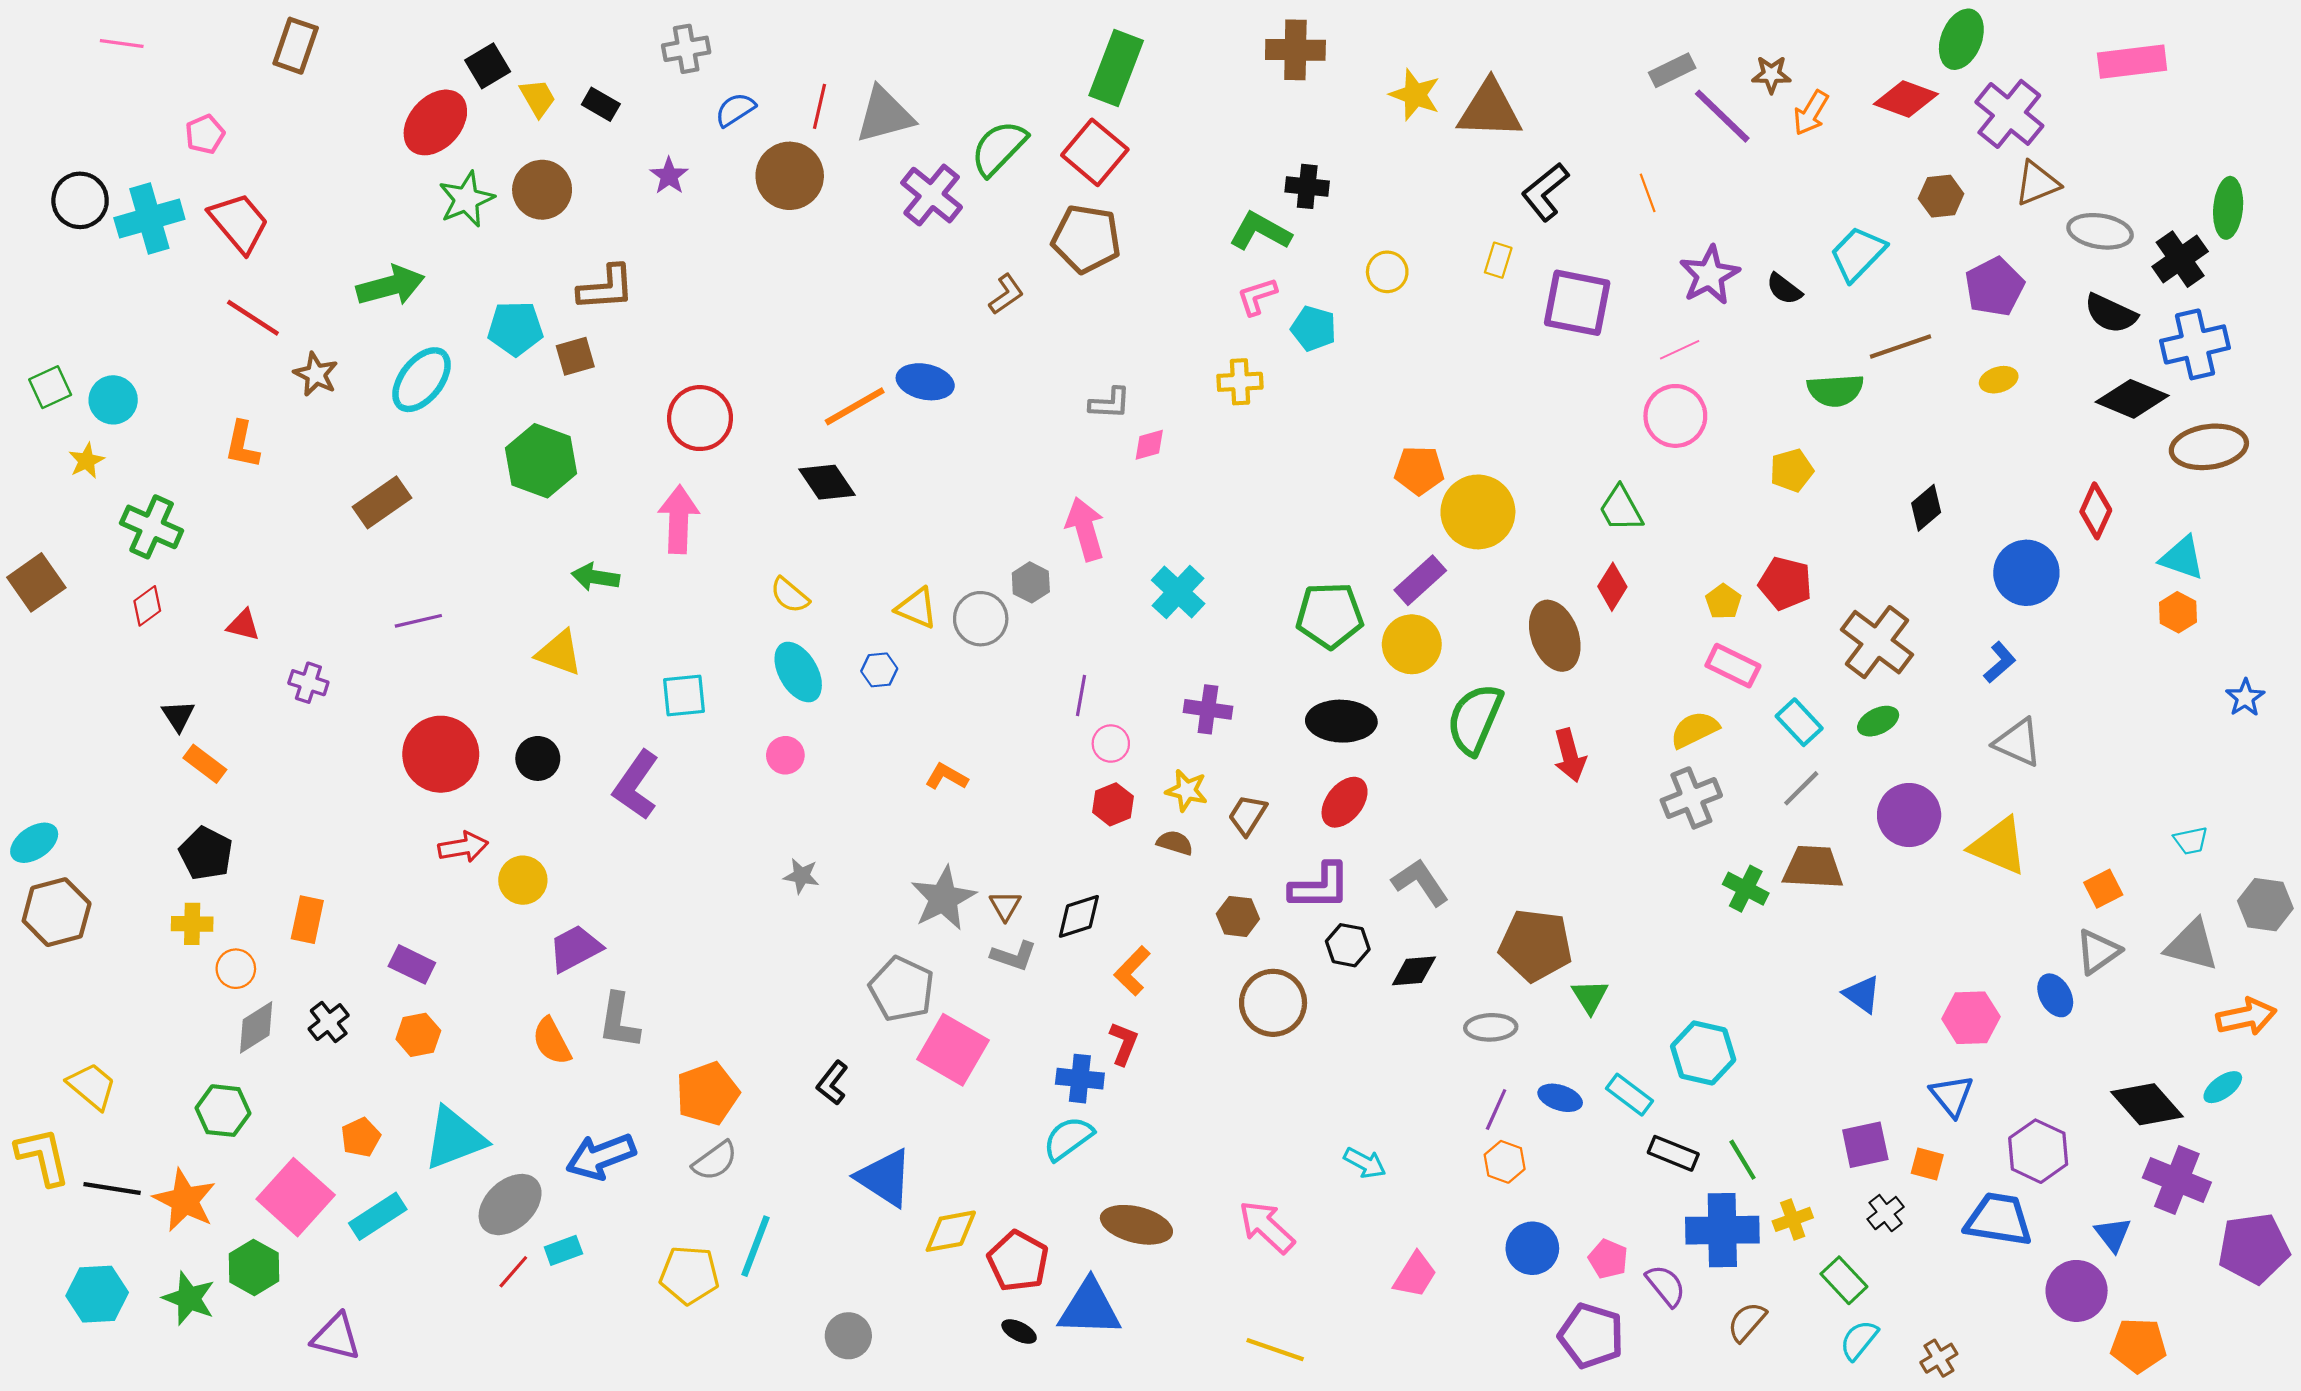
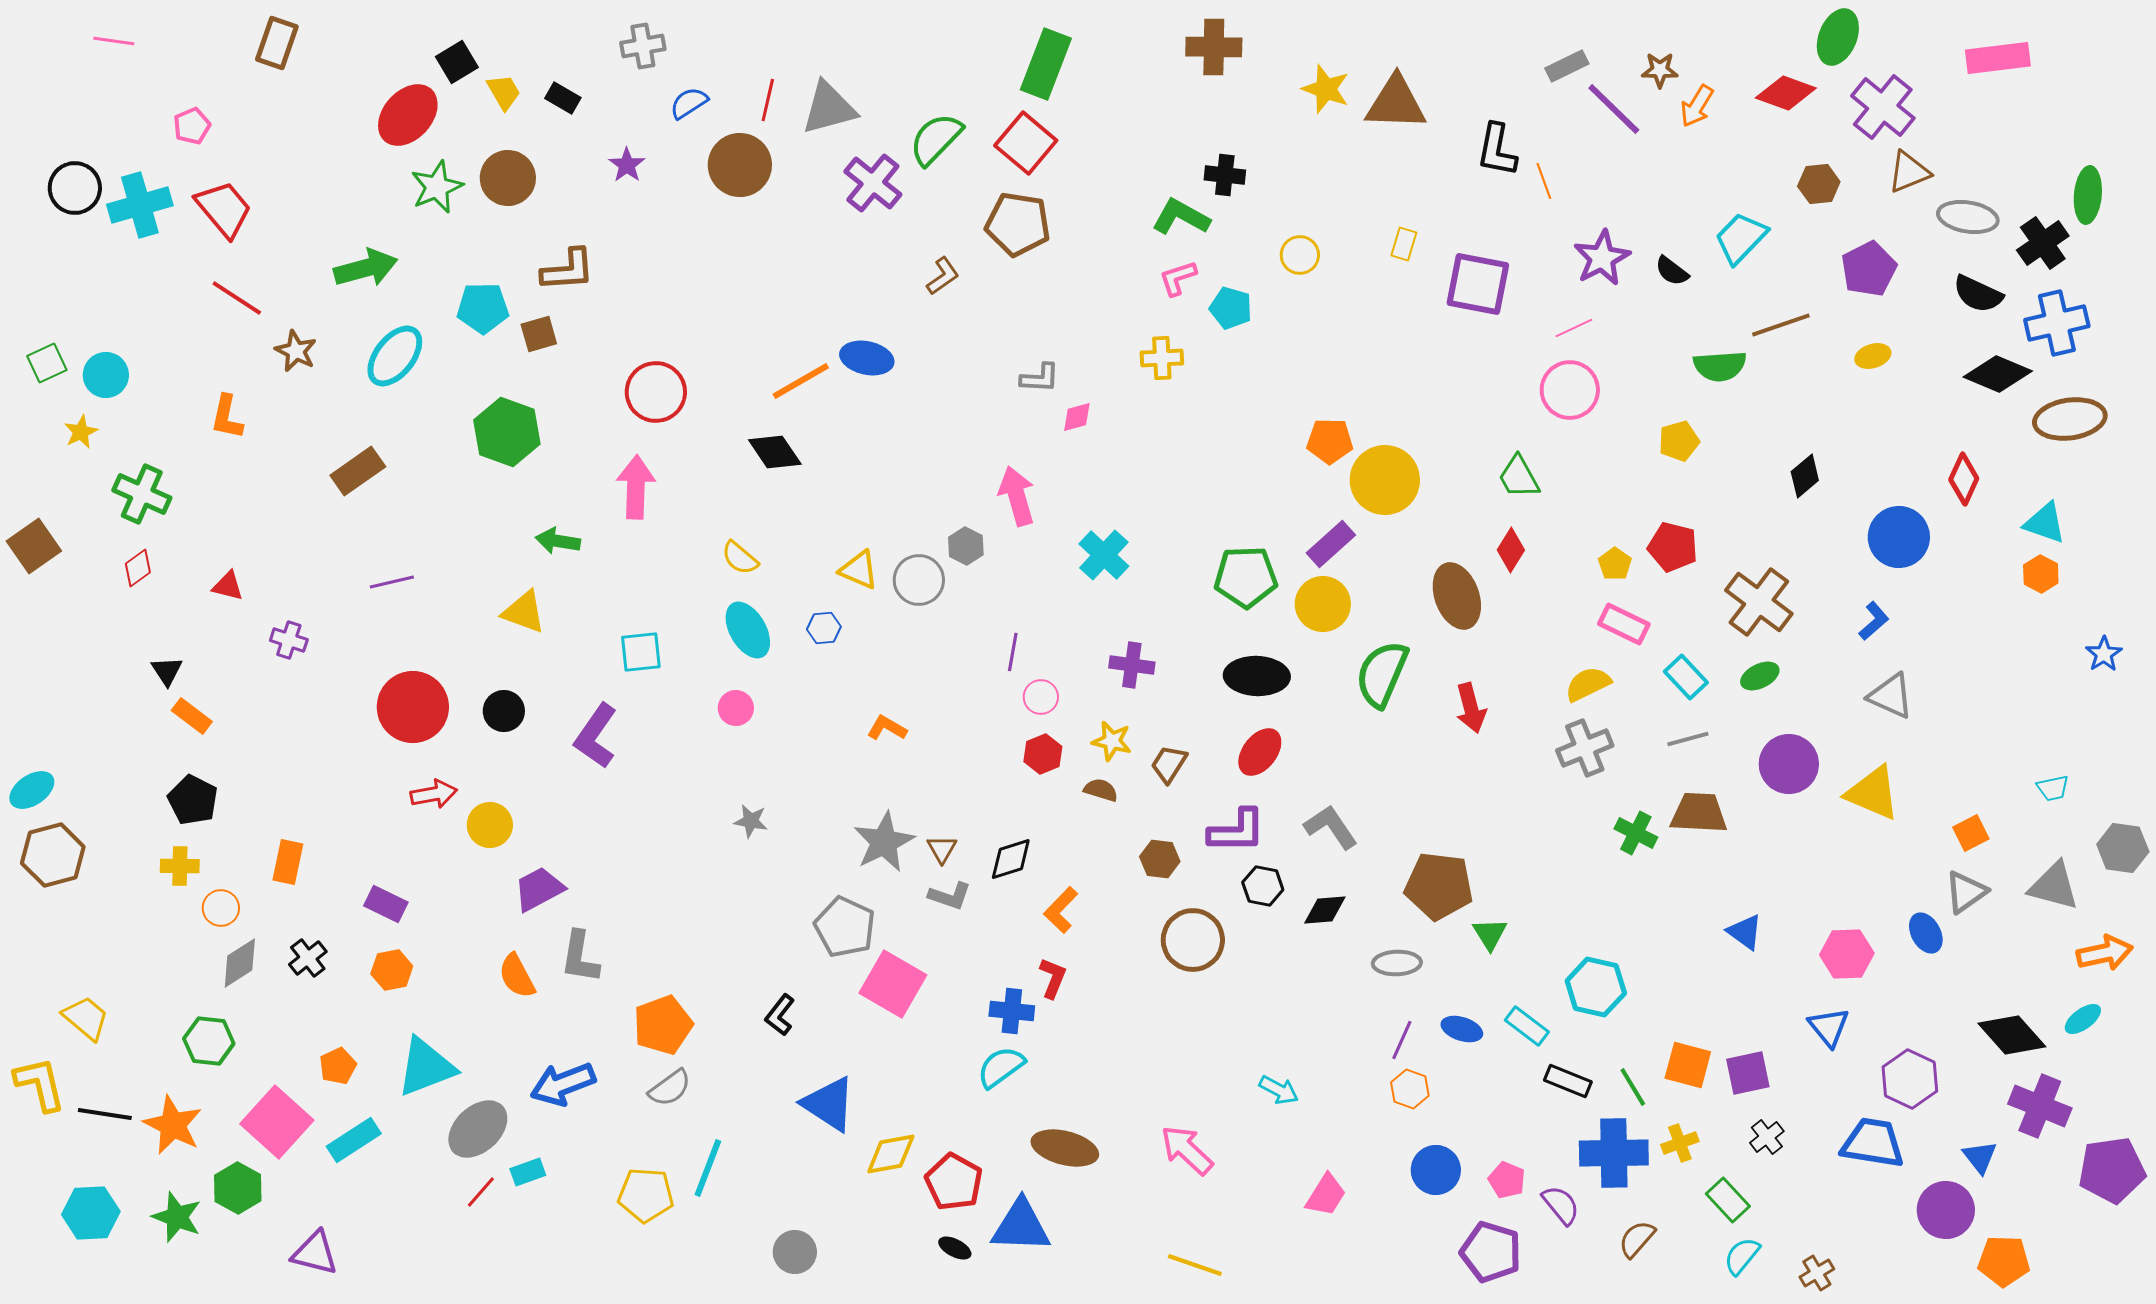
black L-shape: (1545, 192) -> (1497, 150), moved, turned -40
gray line: (1801, 788) -> (1688, 739), turned 30
orange square: (1927, 1164) -> (1688, 1065), moved, size x1.5

